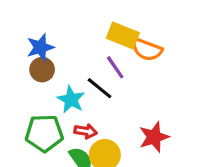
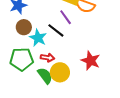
brown circle: (42, 70) -> (24, 27), moved
red star: (154, 137) -> (91, 61), turned -30

